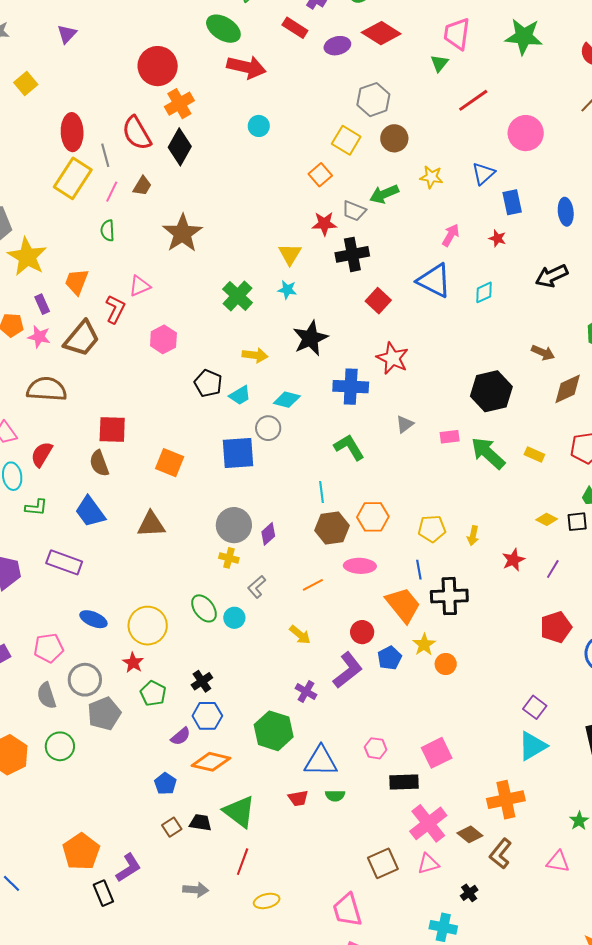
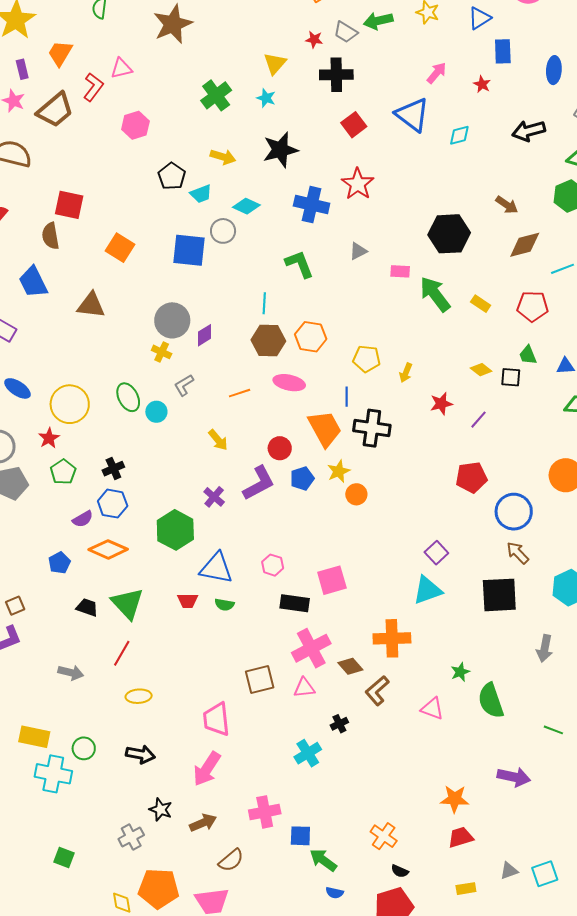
red star: (324, 224) -> (314, 39), size x0.7
brown square: (172, 827) -> (15, 606), moved
cyan cross: (443, 927) -> (308, 753), turned 36

